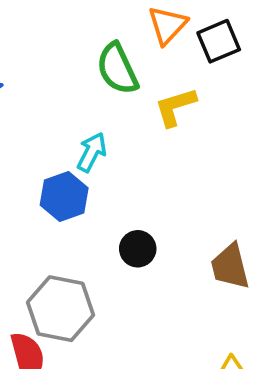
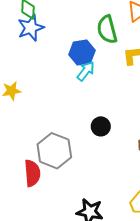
blue hexagon: (64, 196) -> (82, 52), moved

